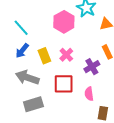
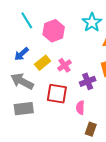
pink hexagon: (64, 22) -> (54, 31), moved
cyan line: (21, 28) -> (27, 20), moved
yellow rectangle: (44, 56) -> (43, 63), turned 63

